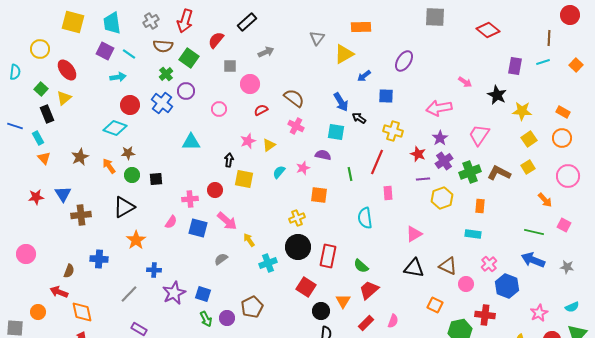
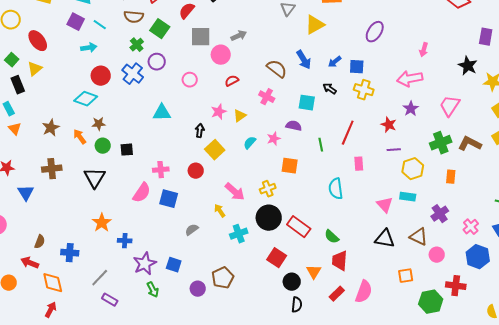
gray arrow: (266, 52) -> (239, 36), moved
gray square: (230, 66) -> (201, 37), size x1.5
blue arrow: (364, 76) -> (335, 62), moved
pink arrow: (465, 82) -> (424, 50), moved, turned 72
brown semicircle: (294, 98) -> (277, 69), moved
blue arrow: (341, 102) -> (304, 60), moved
yellow cross: (393, 131) -> (364, 90), moved
purple cross: (444, 161) -> (440, 214), moved
yellow square: (244, 179) -> (215, 150), turned 36
red circle: (215, 190) -> (196, 171), moved
blue triangle: (63, 194) -> (26, 193), moved
black triangle: (124, 207) -> (95, 178), turned -30
brown cross: (81, 215) -> (52, 169), moved
pink arrow: (227, 221) -> (235, 192), moved
pink semicircle: (171, 222) -> (142, 193), size x1.5
pink triangle: (414, 234) -> (385, 205), turned -42
cyan rectangle: (473, 234) -> (408, 197), moved
orange star: (136, 240) -> (102, 223), moved
red rectangle: (328, 256) -> (299, 227), turned -65
blue cross: (99, 259) -> (70, 253), moved
pink cross: (489, 264) -> (471, 227), moved
red trapezoid: (369, 290) -> (340, 261), turned -45
gray line: (129, 294) -> (100, 278), moved
orange square: (435, 305) -> (406, 276), turned -35
green arrow: (206, 319) -> (153, 290), moved
pink semicircle: (393, 321) -> (364, 292), size x1.6

